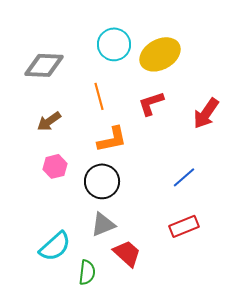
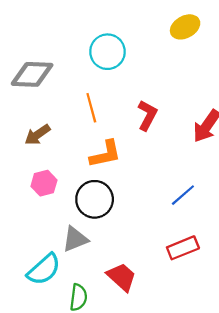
yellow ellipse: (160, 54) -> (185, 27), moved, size x0.7
red L-shape: (151, 103) -> (147, 115), turned 136
gray triangle: (103, 224) -> (75, 239), moved

